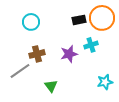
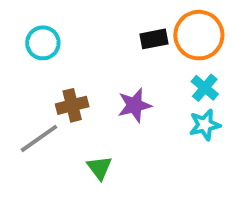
cyan circle: (31, 22) -> (43, 43), moved
cyan cross: (91, 45) -> (205, 88), moved, turned -32
cyan star: (105, 82) -> (205, 125), moved

